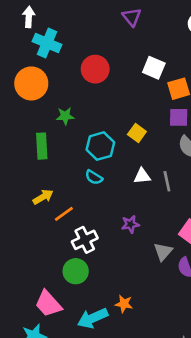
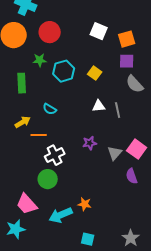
white square: (154, 68) -> (99, 31), moved
red circle: (95, 69) -> (50, 32), moved
cyan hexagon: (100, 146) -> (64, 71), moved
cyan semicircle: (94, 177) -> (50, 109), moved
orange line: (64, 214) -> (39, 135), turned 35
gray triangle: (163, 252) -> (115, 153), moved

